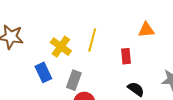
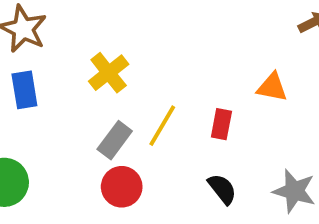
yellow line: (92, 40) -> (162, 126), moved
blue rectangle: (43, 72) -> (24, 90), moved

